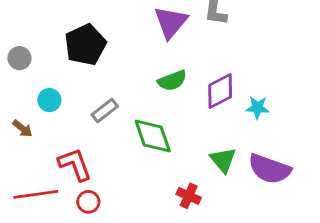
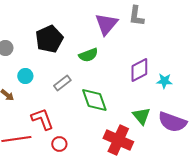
green semicircle: (172, 81) -> (88, 55), moved
red cross: (189, 196) -> (118, 140), size x1.8
red circle: (88, 202) -> (59, 144), moved

